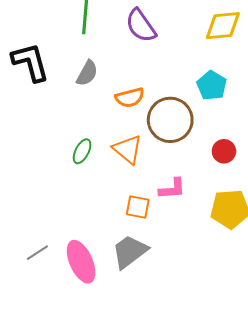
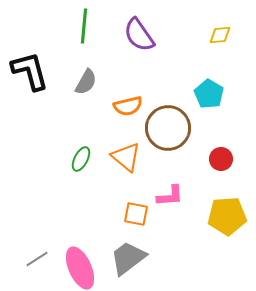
yellow diamond: (223, 26) -> (220, 35), size x0.6

